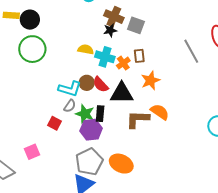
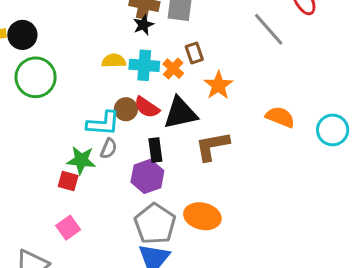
orange semicircle: (160, 112) -> (280, 117), moved
green star: (85, 114) -> (81, 160), moved
red square: (55, 123) -> (68, 181), moved

